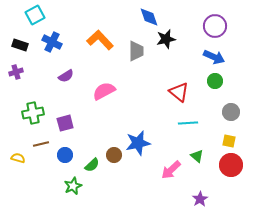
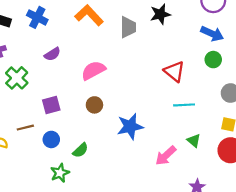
green cross: (33, 113) -> (17, 78), moved, turned -35
brown circle: (114, 155) -> (94, 105), moved

